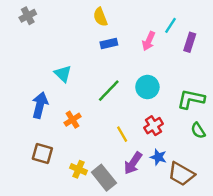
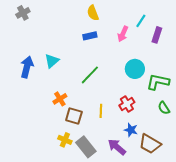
yellow semicircle: (100, 17) -> (93, 13), moved
cyan triangle: (63, 74) -> (52, 61), turned 35
cyan circle: (147, 87) -> (135, 69), moved
blue arrow: (40, 105) -> (27, 67), moved
yellow line: (122, 134) -> (101, 111), turned 32
brown square: (42, 153) -> (74, 116), moved
purple arrow: (133, 163) -> (117, 147), moved, turned 96

